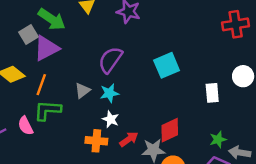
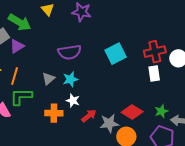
red cross: (236, 24) -> (155, 52), moved
purple triangle: (46, 48) -> (17, 46), size x0.7
purple semicircle: (110, 60) -> (70, 52), turned -130
red diamond: (170, 130) -> (132, 112), moved, turned 60
orange cross: (96, 141) -> (54, 113), moved

